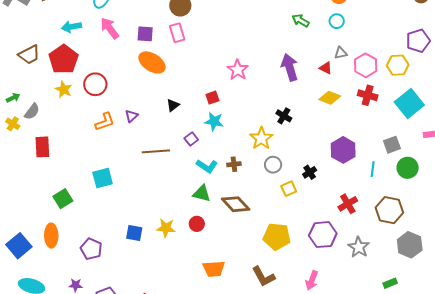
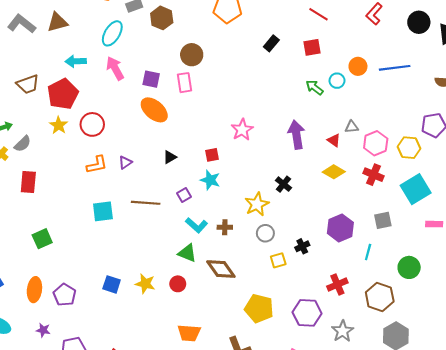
cyan circle: (337, 21) -> (337, 81), moved
gray square: (392, 145) -> (383, 220), moved
green circle: (408, 168) -> (409, 267), moved
cyan square: (103, 178) -> (103, 211), moved
orange ellipse: (51, 236) -> (34, 290), moved

